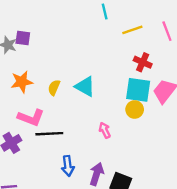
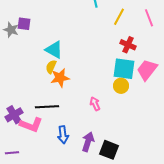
yellow line: (132, 30) -> (119, 17), turned -42
orange star: (22, 82) -> (60, 78), moved
cyan triangle: (85, 86) -> (54, 50), moved
pink L-shape: (31, 118) -> (31, 125), moved

